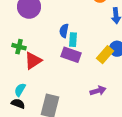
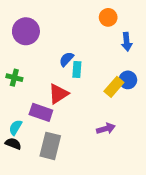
blue semicircle: (64, 31) -> (66, 59), turned 32
purple rectangle: (71, 55) -> (41, 112), moved
red triangle: (33, 61) -> (58, 94), moved

